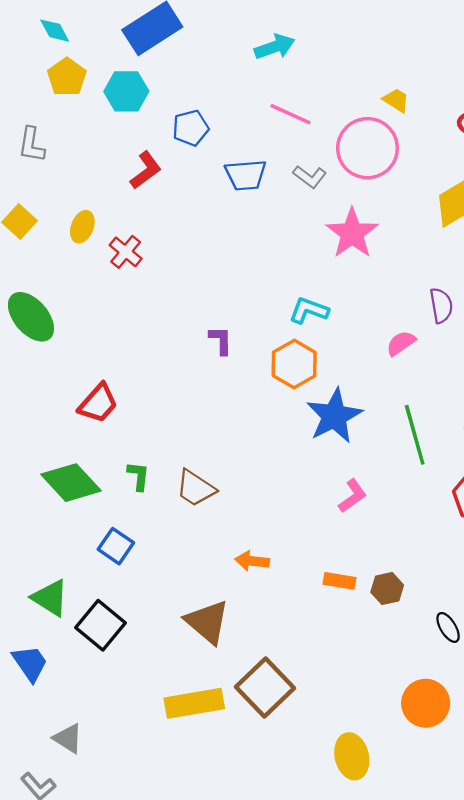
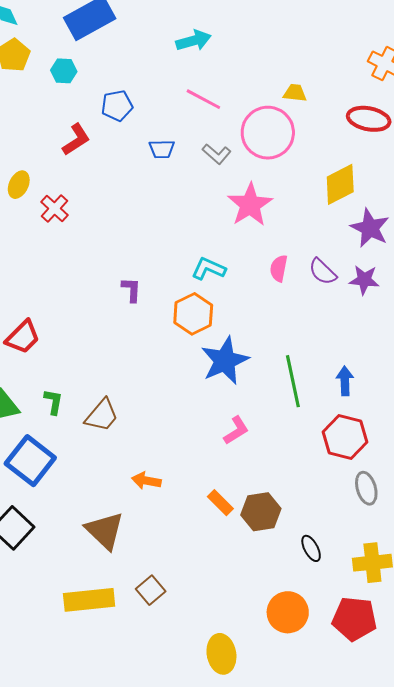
cyan hexagon: (126, 91) -> (64, 71), size x0.7
yellow trapezoid: (396, 100) -> (295, 93), turned -30
blue trapezoid: (246, 175) -> (162, 149), size x0.7
purple semicircle: (441, 306) -> (323, 272), turned 140
pink semicircle: (401, 343) -> (279, 268), moved, turned -48
brown trapezoid: (196, 488) -> (102, 415), turned -87
blue square: (116, 546) -> (30, 461), size x1.6
orange rectangle: (339, 581) -> (220, 503), turned 32
brown hexagon: (387, 589) -> (261, 512), size x1.4
brown square: (265, 687) -> (151, 590), size x0.6

